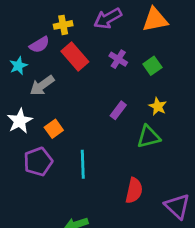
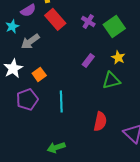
green square: (152, 66) -> (114, 26), size x1.5

